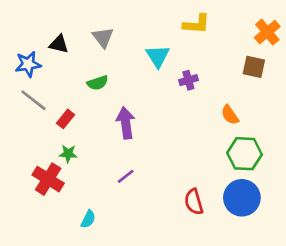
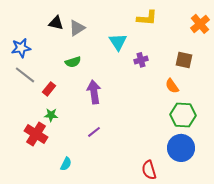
gray triangle: (103, 37) -> (77, 28), turned 36
black triangle: (59, 44) -> (56, 23), moved
brown square: (254, 67) -> (184, 60), moved
red semicircle: (194, 202) -> (149, 170), moved

